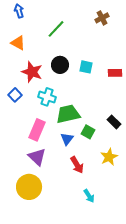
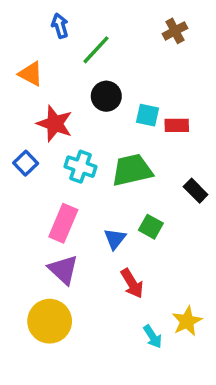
blue arrow: (19, 11) -> (60, 26), moved
black circle: (60, 65) -> (106, 96), moved
red rectangle: (115, 73) -> (177, 125), moved
green trapezoid: (68, 114) -> (132, 170), moved
black rectangle: (114, 122) -> (196, 191), moved
yellow star: (109, 157) -> (187, 321), moved

